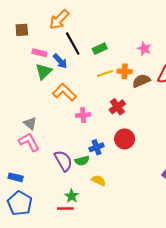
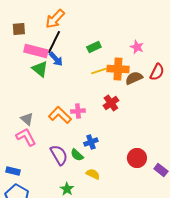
black line: (73, 43) -> (54, 42), moved, turned 55
pink rectangle: (39, 53) -> (36, 51), size x1.6
green triangle: (44, 71) -> (40, 69), turned -36
orange cross: (125, 71) -> (118, 69), size x1.5
orange L-shape: (64, 92) -> (60, 115), moved
red circle: (125, 139) -> (137, 158), moved
green semicircle: (82, 161) -> (77, 155), turned 56

